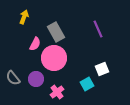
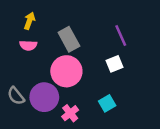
pink semicircle: (35, 44) -> (28, 45), moved, turned 64
white square: (102, 69) -> (114, 64), moved
purple circle: (36, 79) -> (44, 97), size x1.5

